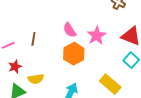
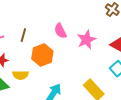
orange hexagon: (74, 54) -> (42, 55), moved

